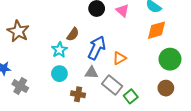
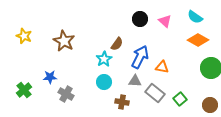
orange diamond: (157, 30) -> (198, 40), turned 45
orange triangle: (119, 58) -> (162, 67), turned 40
brown circle: (166, 88) -> (210, 105), moved
green square: (131, 96) -> (180, 99), moved

